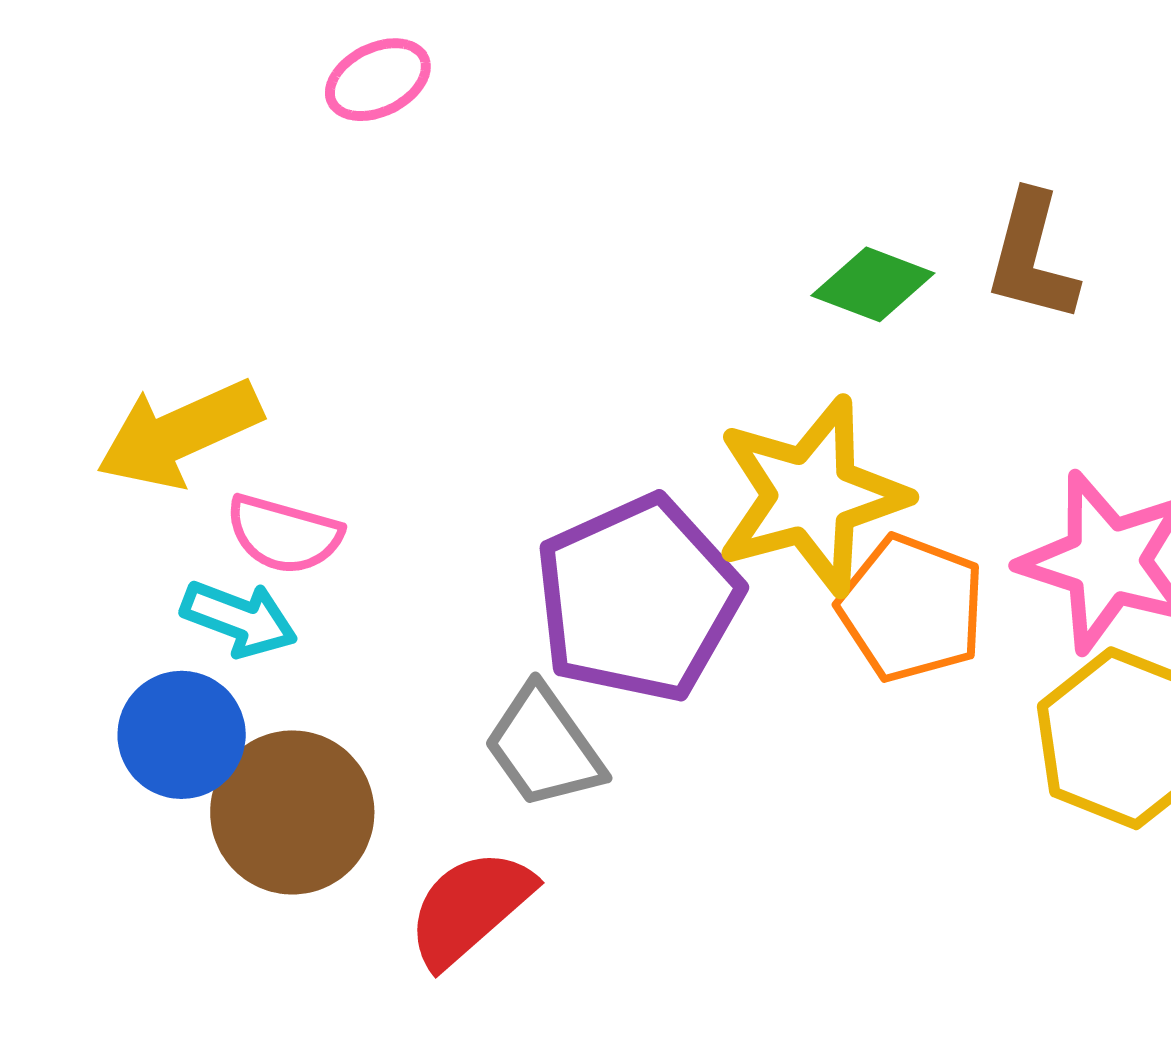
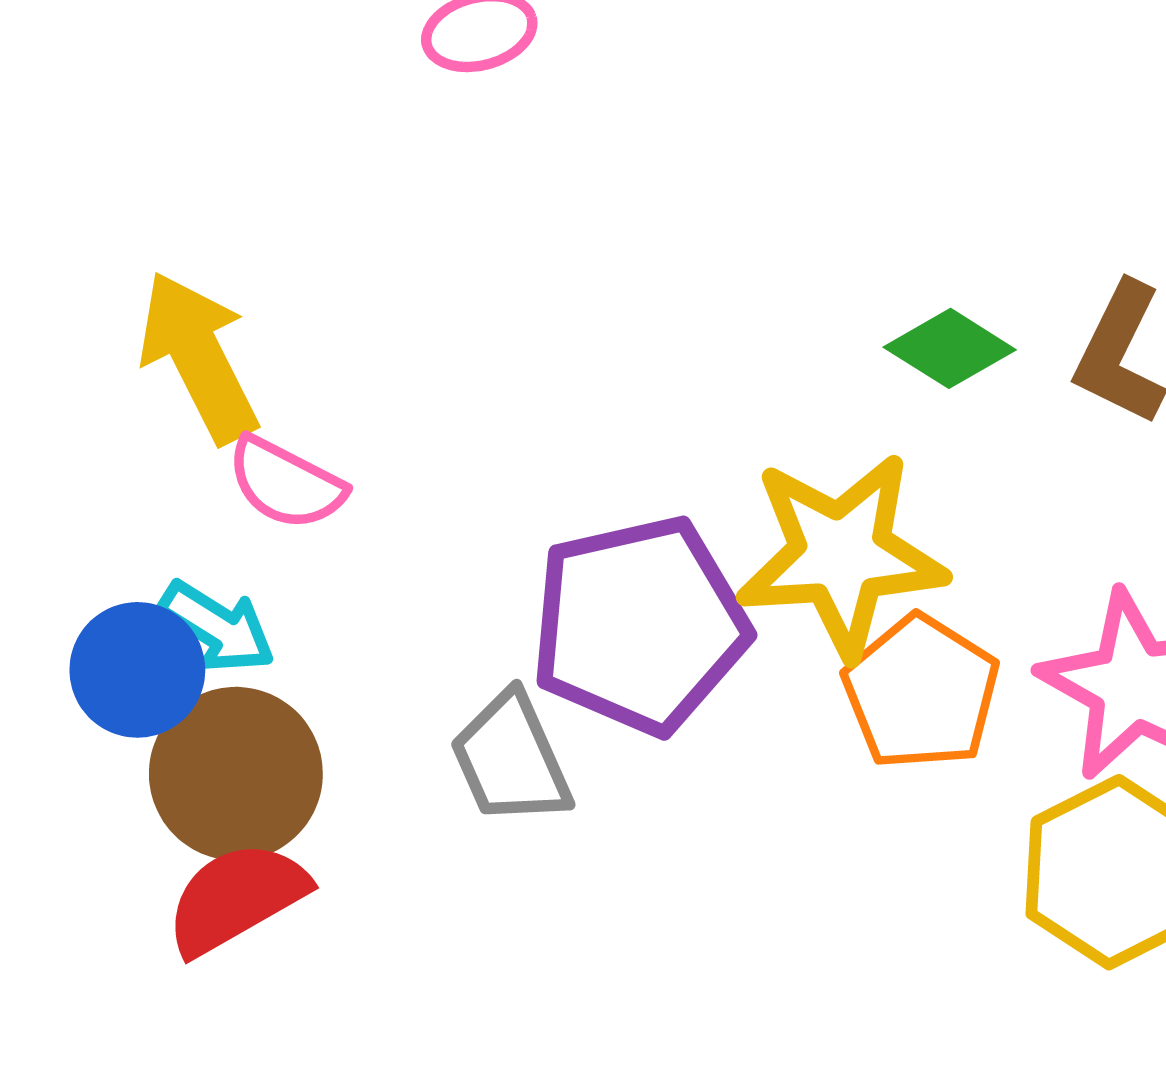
yellow arrow: (179, 434) -> (199, 357), turned 76
cyan arrow: (239, 619) -> (217, 627), moved
red semicircle: (470, 908) -> (236, 898), moved

